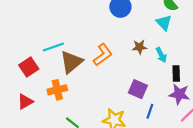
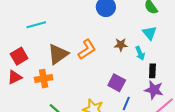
cyan triangle: (164, 23) -> (150, 33), moved
cyan line: (53, 47) -> (36, 25), moved
red triangle: (25, 102) -> (15, 77), moved

